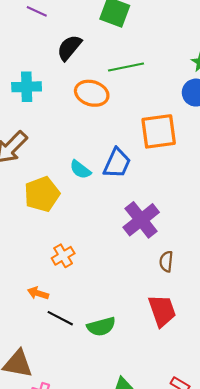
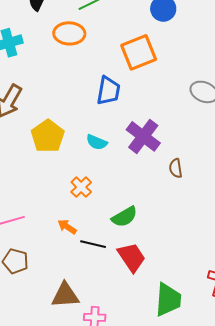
cyan semicircle: (80, 170) -> (97, 142), moved
orange arrow: (38, 293) -> (67, 227), turned 30
red trapezoid: (162, 311) -> (132, 257), moved
green semicircle: (101, 327) -> (124, 217), moved

